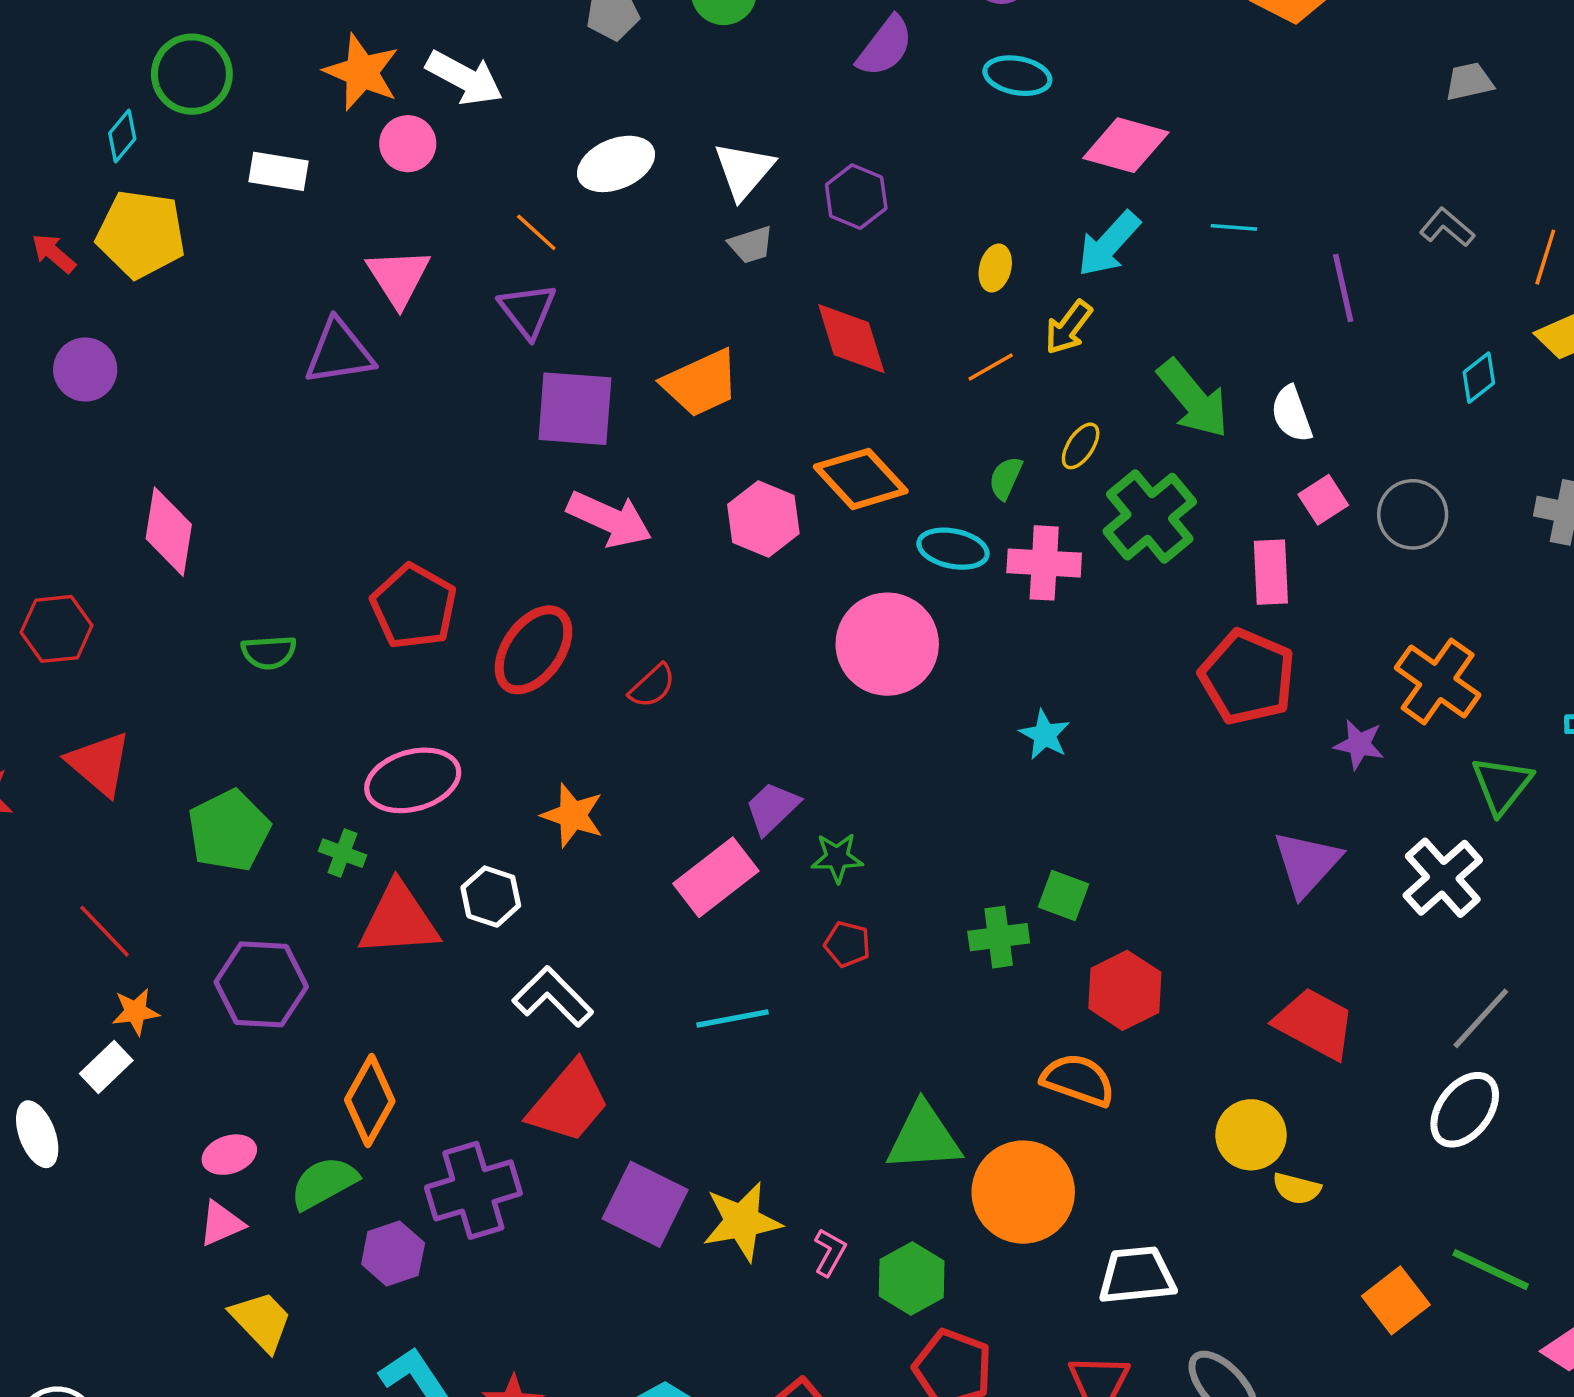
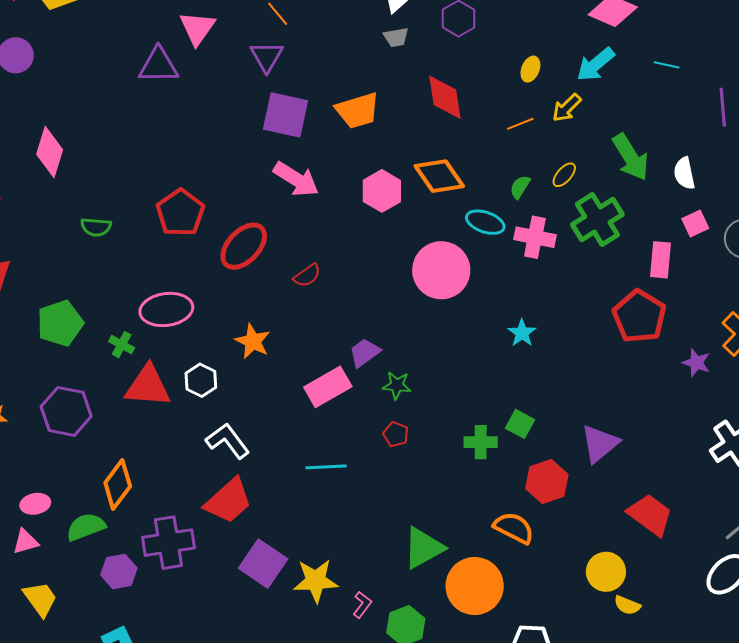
purple triangle: (1307, 863) -> (600, 444), moved
green triangle: (924, 1137) -> (423, 548), turned -33

